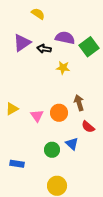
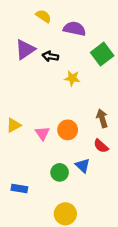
purple semicircle: (65, 38) -> (75, 29), moved
brown arrow: (79, 103) -> (102, 118), moved

